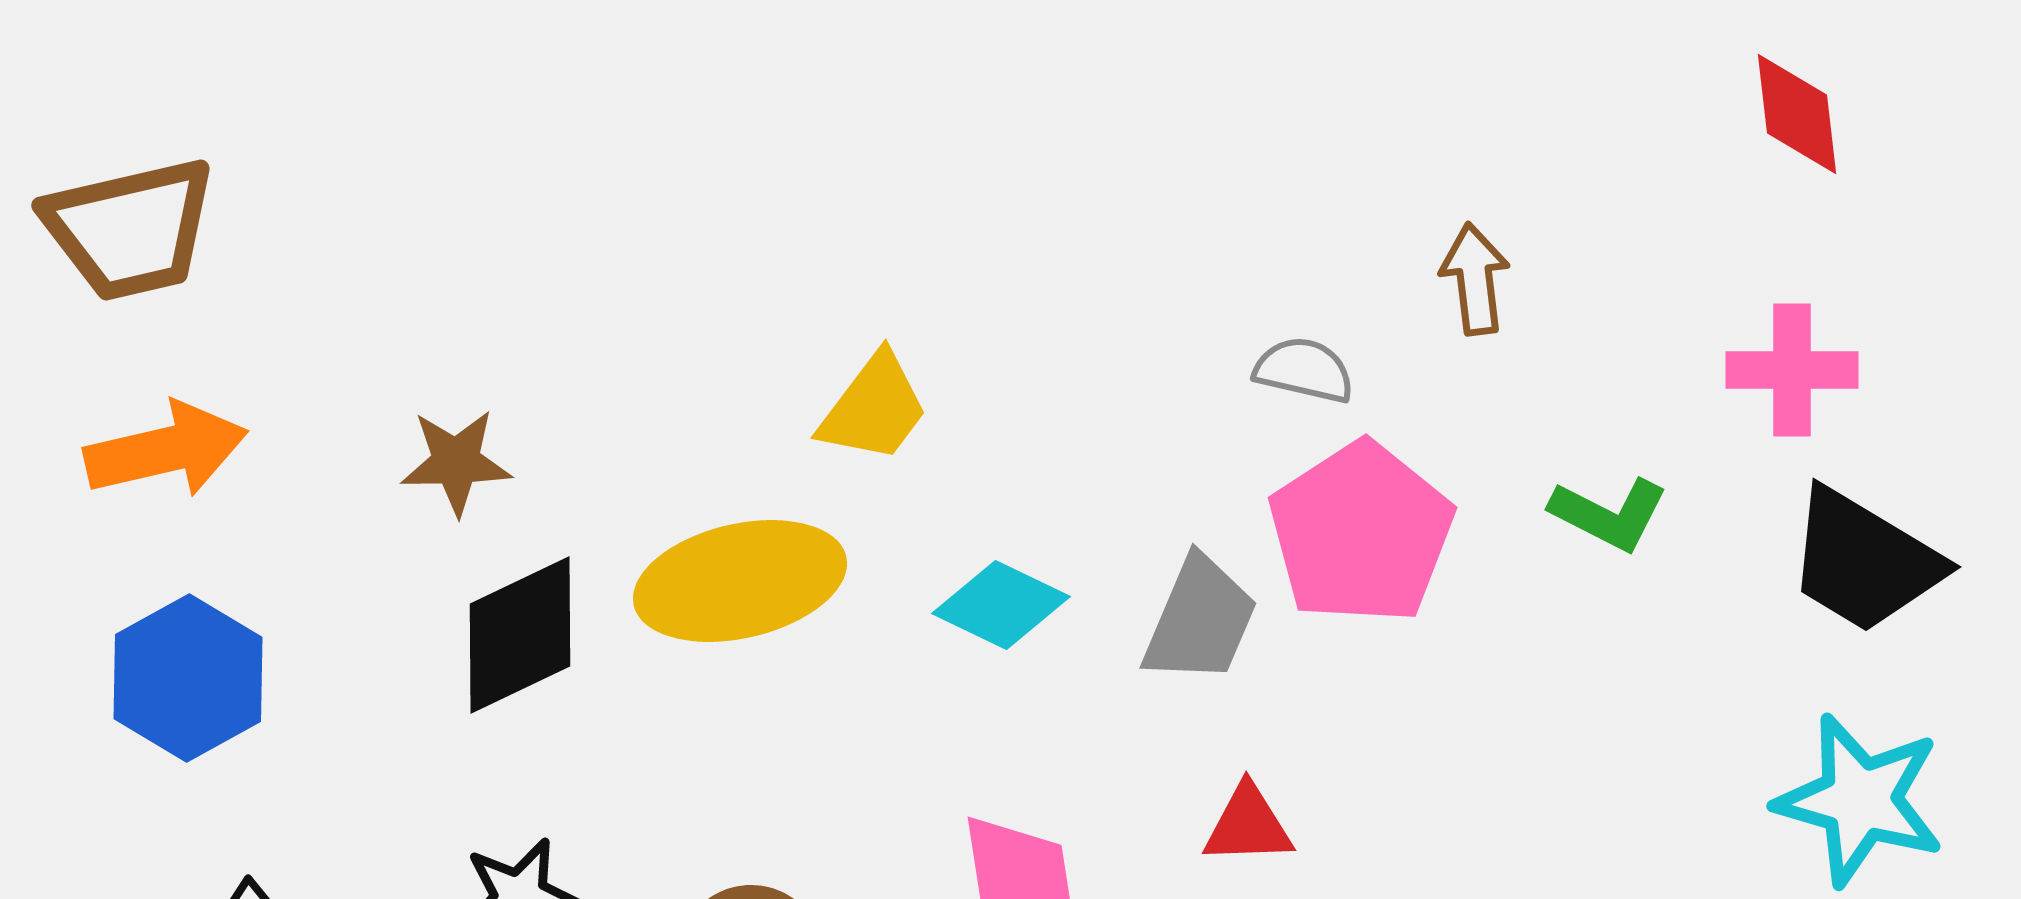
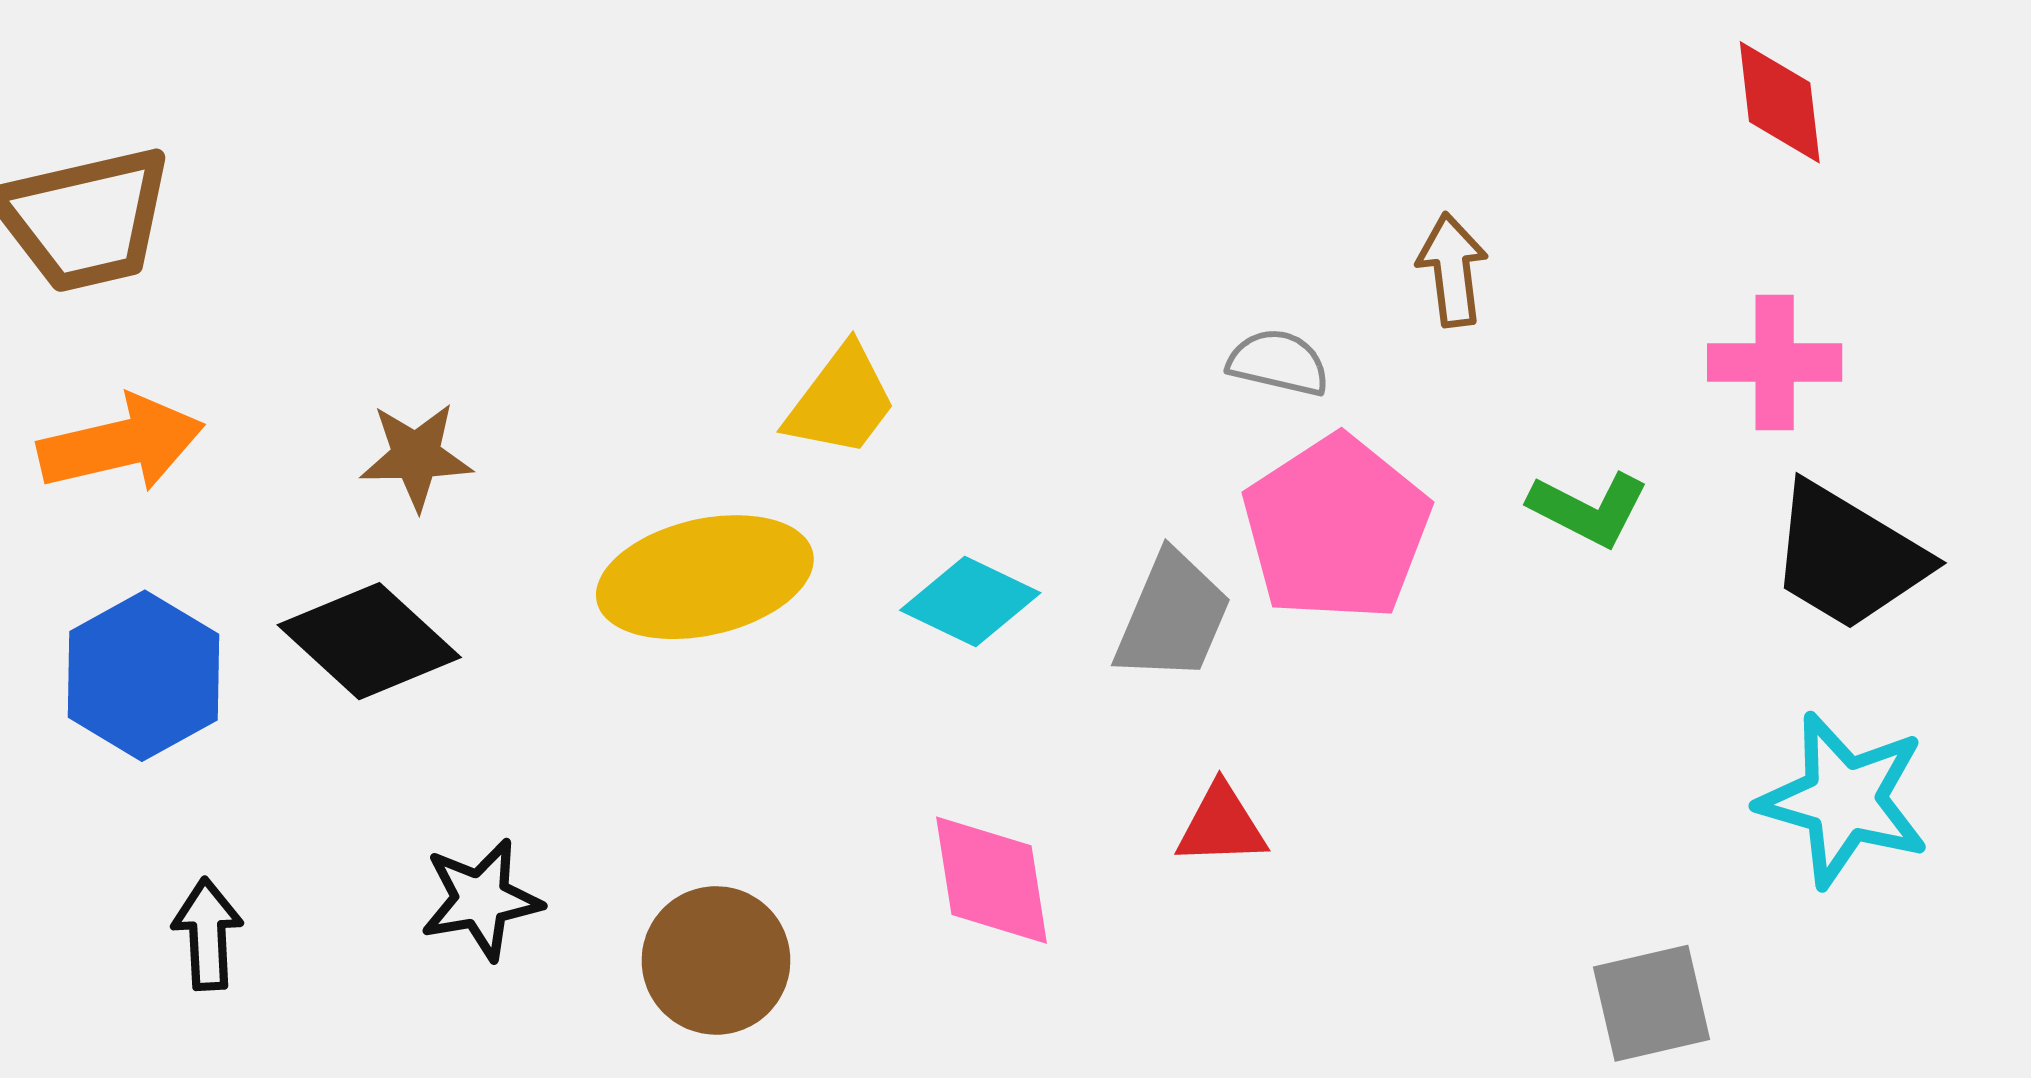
black diamond: (520, 635) -> (369, 641), moved, turned 68

